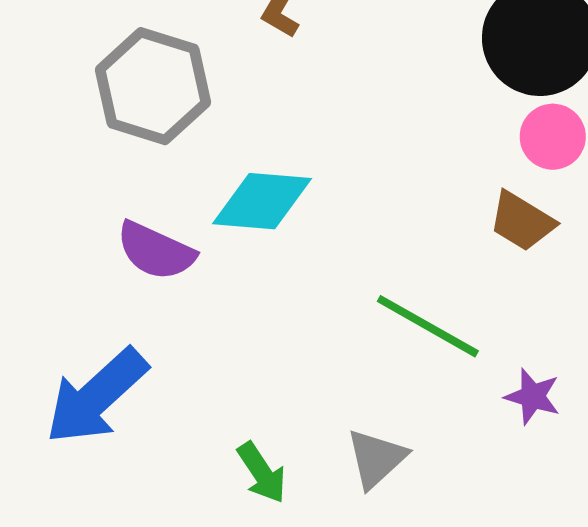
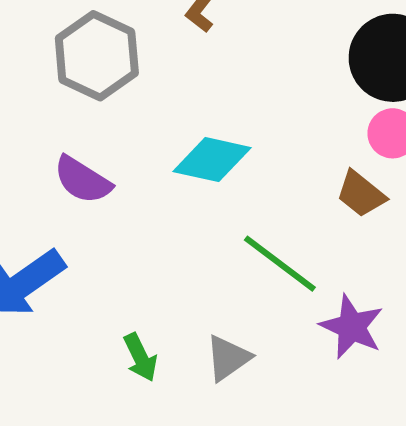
cyan diamond: (262, 201) -> (212, 160), moved
purple star: (533, 396) -> (352, 327), size x1.5

